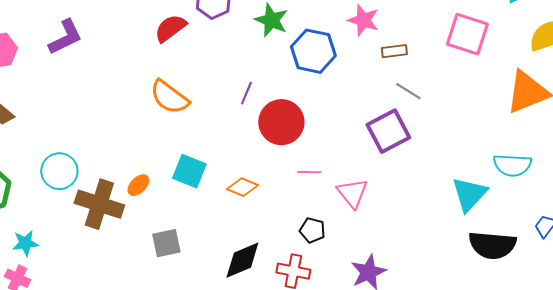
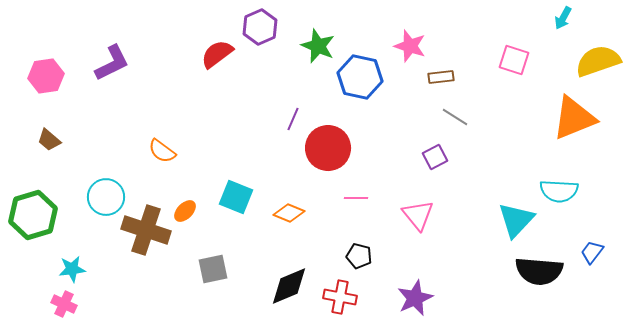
pink square: (467, 34) -> (514, 60), size x0.7
orange semicircle: (169, 97) -> (162, 151), moved, size x0.7
purple square: (388, 131) -> (435, 157), size x0.6
pink triangle: (352, 193) -> (418, 215), moved

